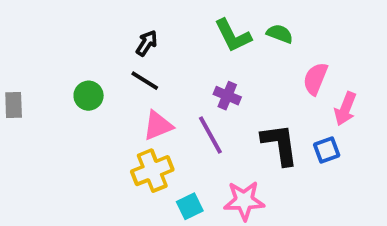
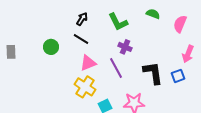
green L-shape: (233, 36) -> (118, 22), moved
pink semicircle: (315, 79) -> (180, 24), moved
yellow cross: (152, 171) -> (85, 87), turned -35

